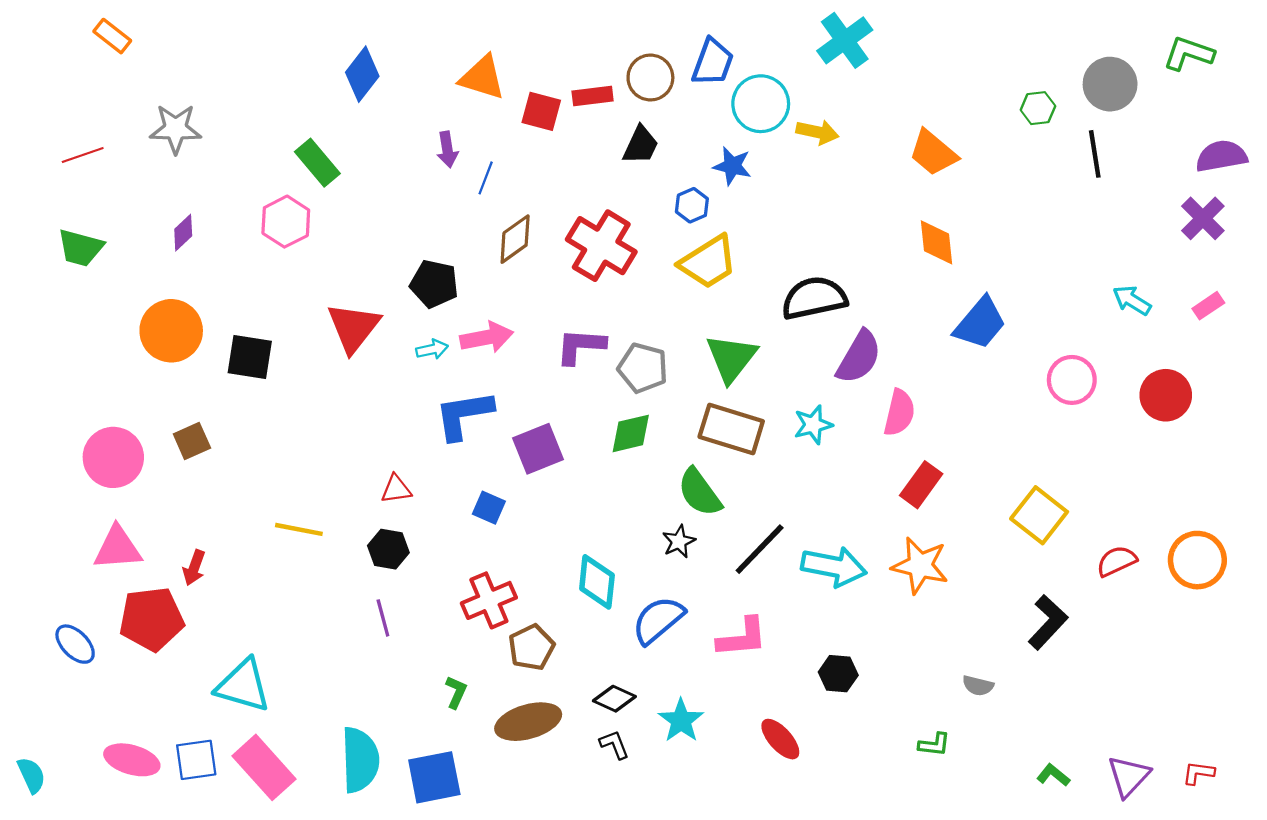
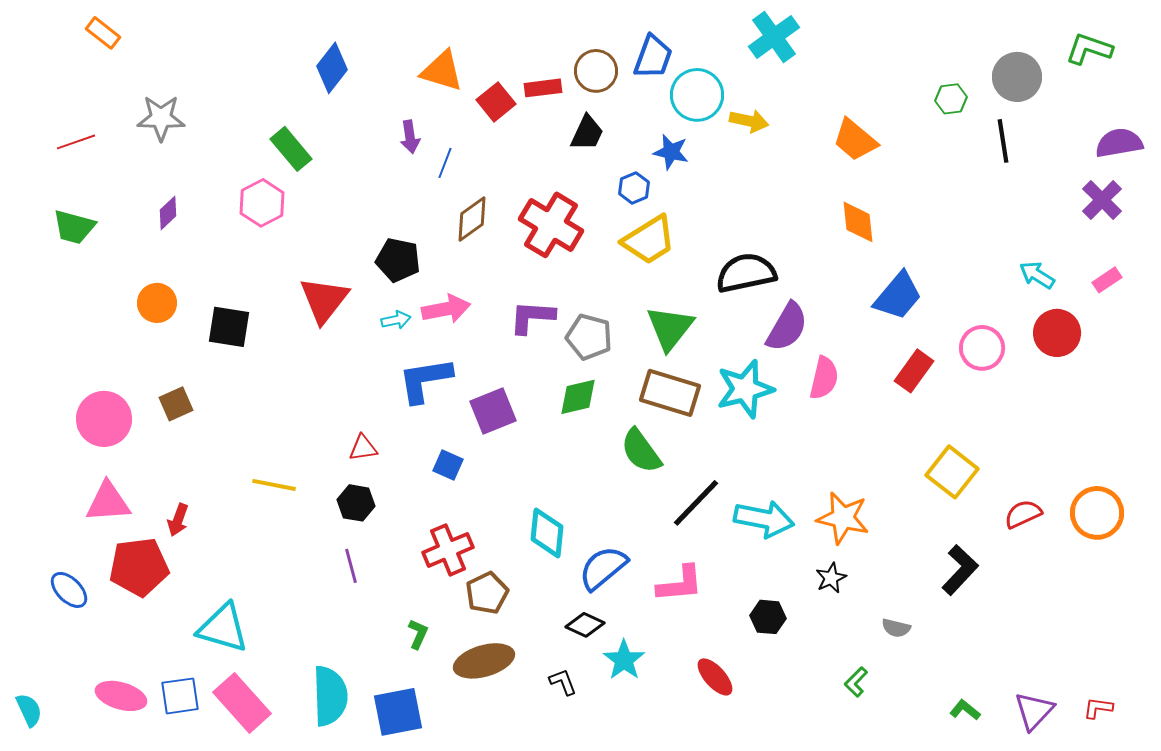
red square: (541, 111) -> (496, 102), turned 36
orange circle: (171, 331) -> (157, 303), size x0.7
red circle: (1166, 395) -> (1057, 333), moved
cyan star: (813, 425) -> (745, 389), size x1.6
red rectangle: (921, 485) -> (914, 371), moved
black star: (679, 541) -> (831, 578), moved
black diamond: (614, 699) -> (585, 625), moved
green L-shape: (934, 745) -> (856, 682), turned 128

